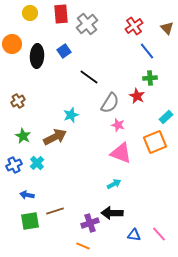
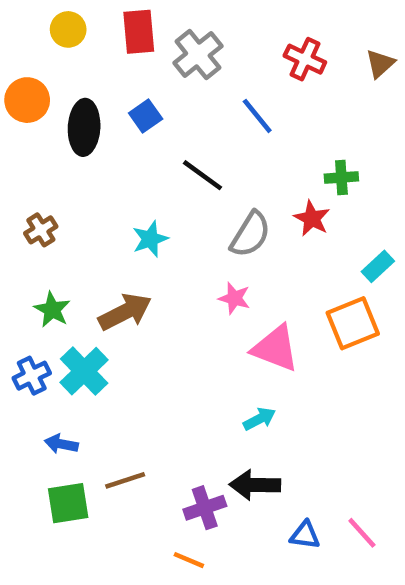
red cross: (134, 26) -> (305, 59), turned -30
brown triangle: (167, 28) -> (380, 64), turned 32
blue line: (147, 51) -> (257, 116), moved
cyan star: (71, 115) -> (150, 239), moved
pink star: (118, 125) -> (234, 298), moved
cyan cross: (37, 163) -> (84, 371), size x1.5

